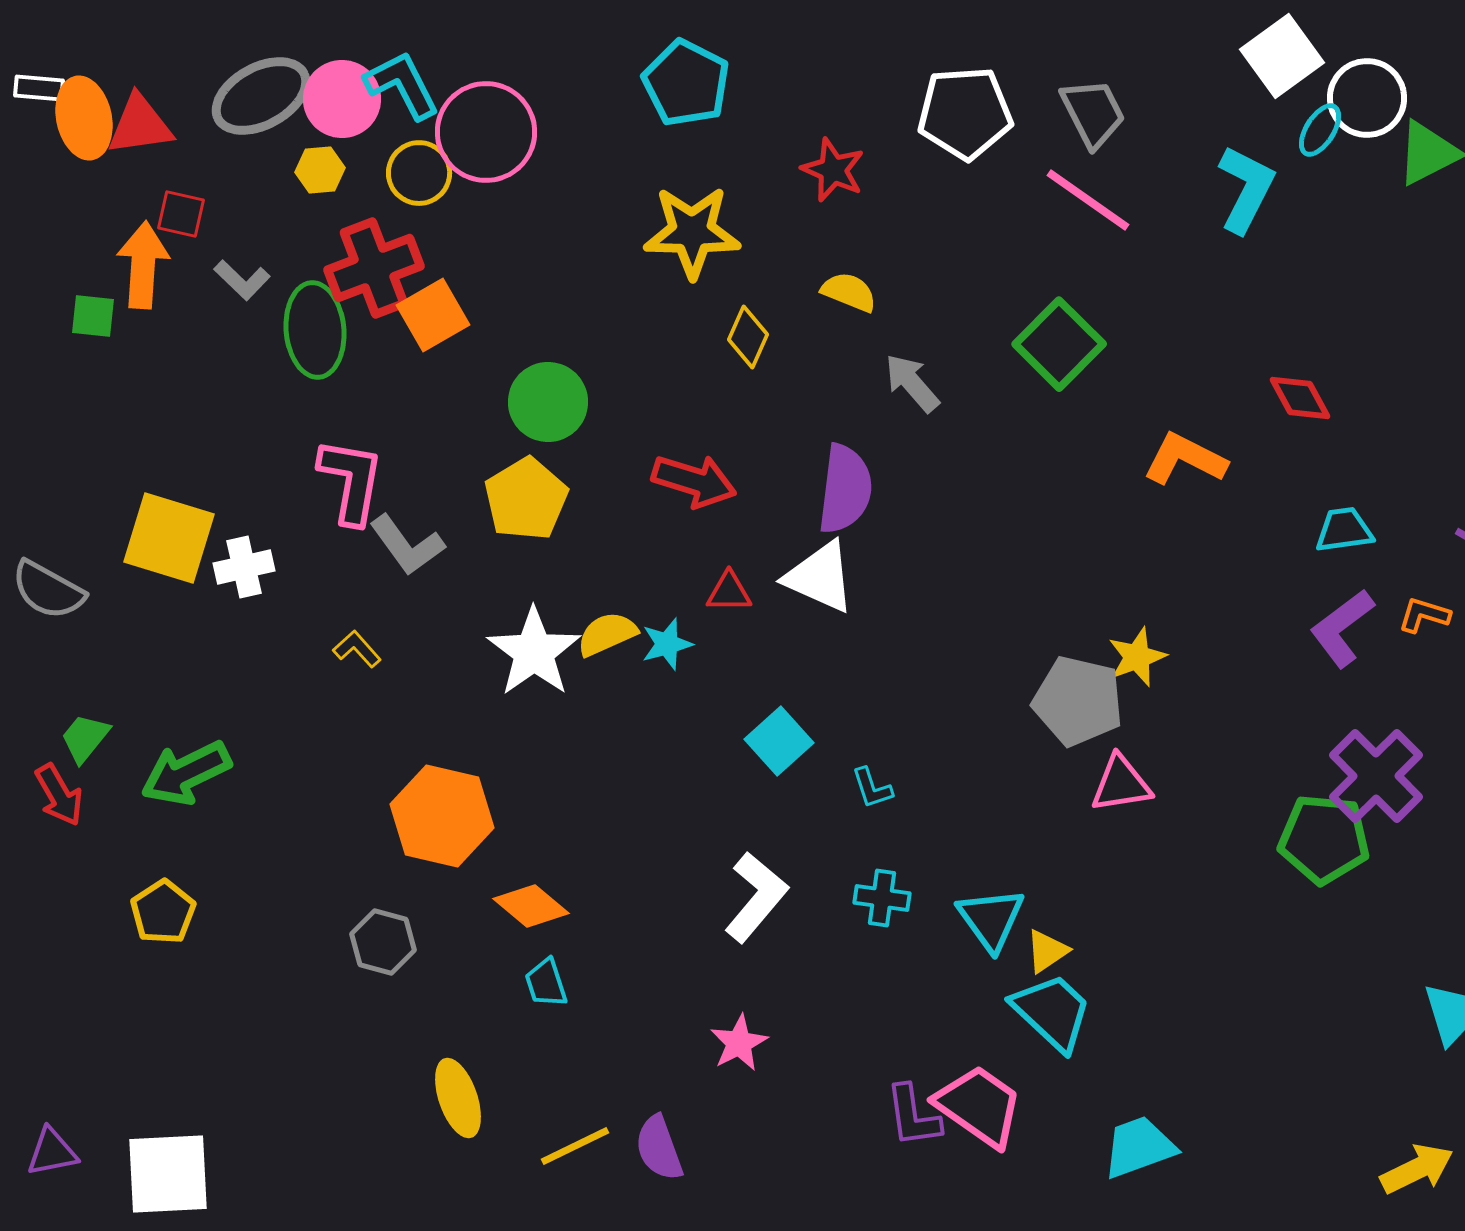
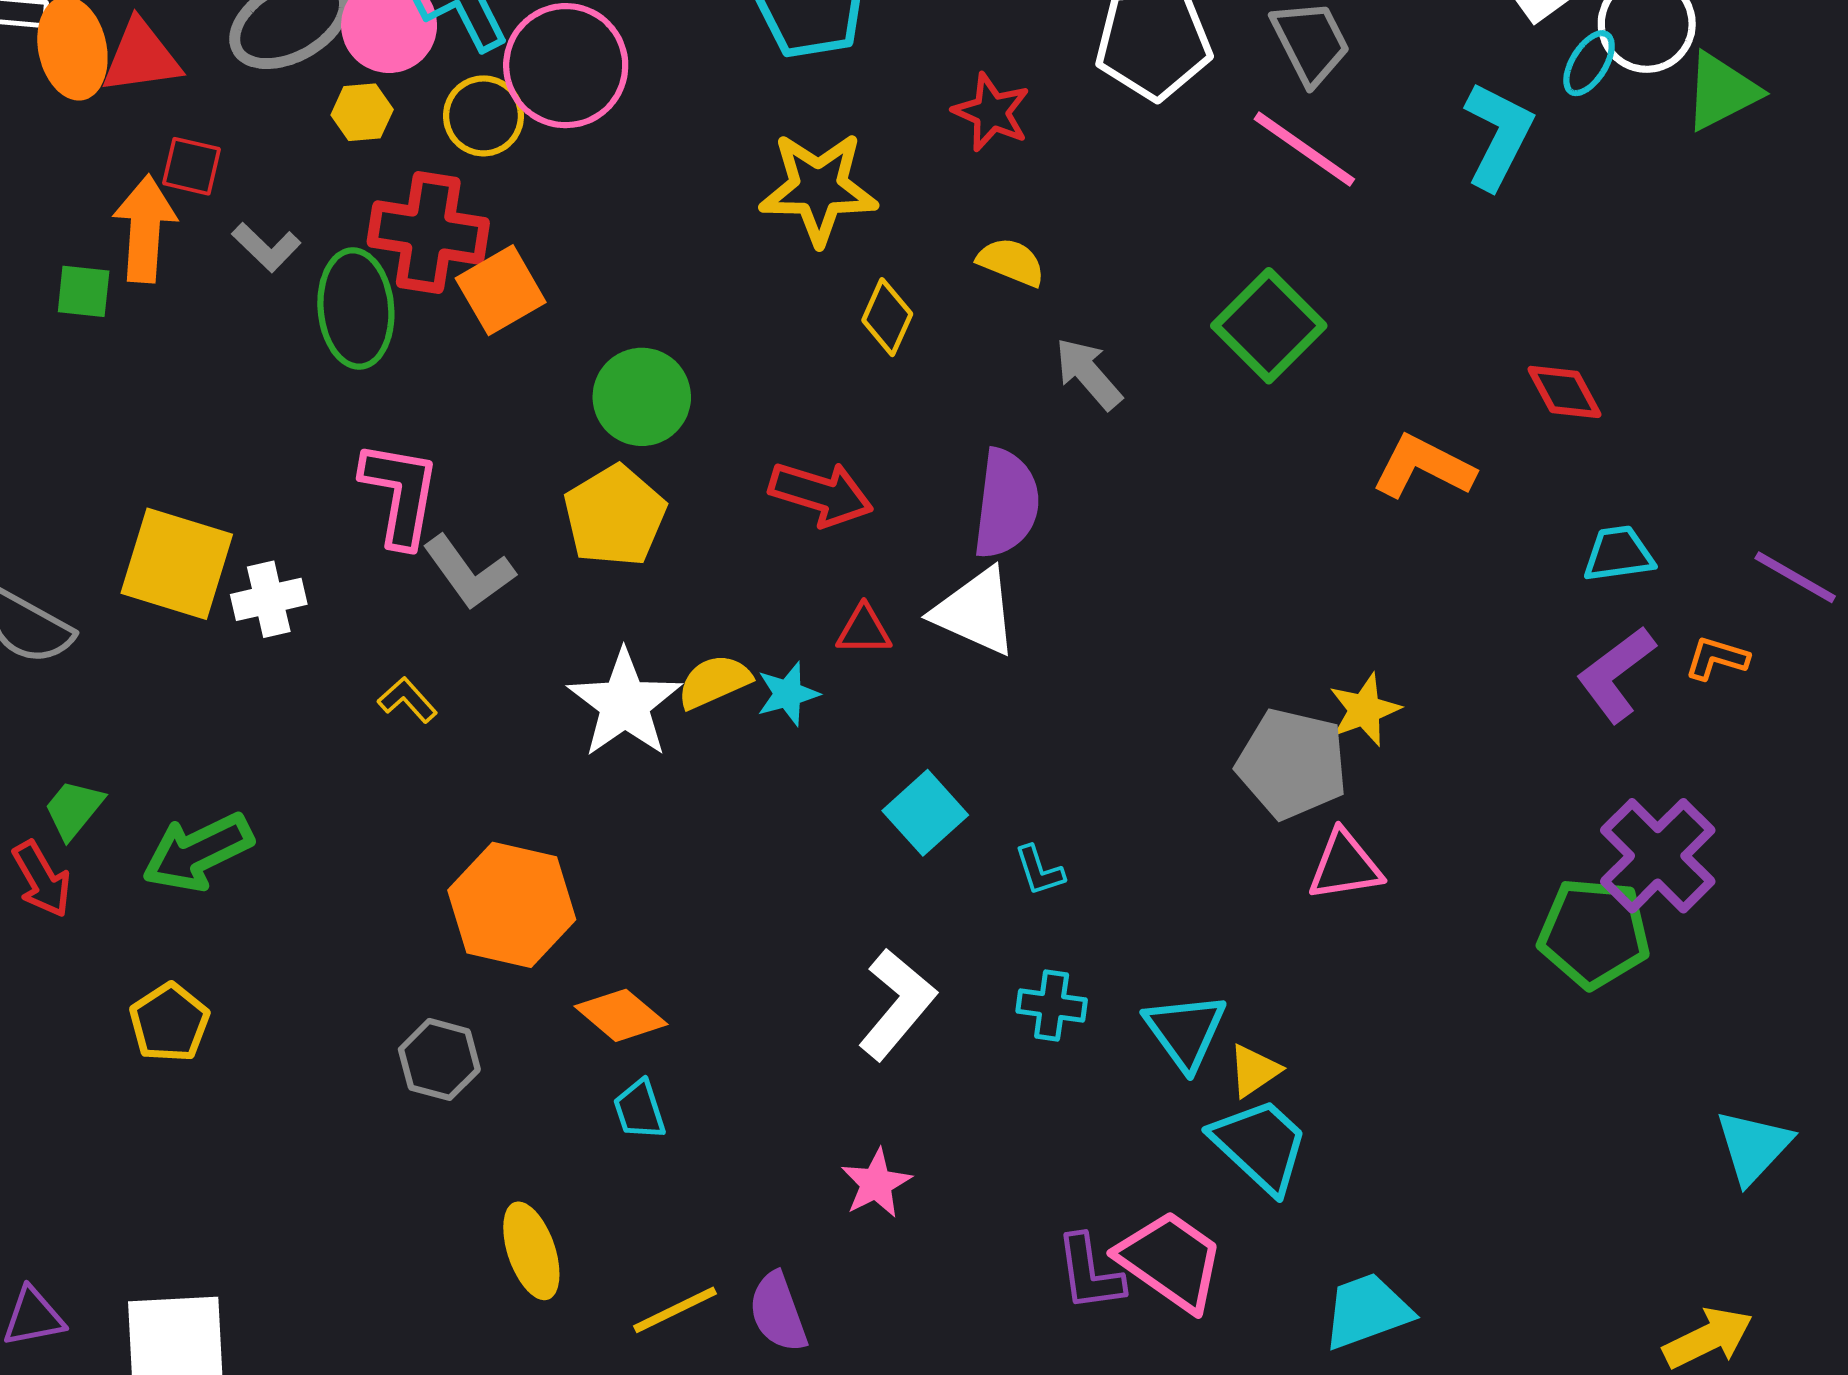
red cross: (374, 268) -> (428, 232), turned 30

